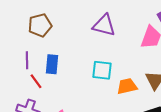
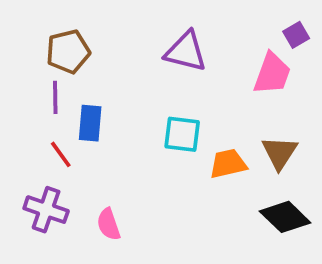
purple line: (27, 60) -> (55, 97), moved

